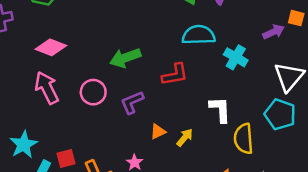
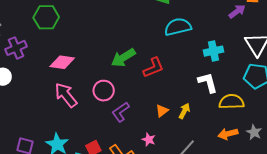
cyan cross: (236, 57) -> (213, 51), moved, turned -30
red L-shape: (175, 75) -> (153, 68), moved
purple L-shape: (132, 102) -> (121, 112), moved
yellow semicircle: (244, 139) -> (231, 102), turned 105

